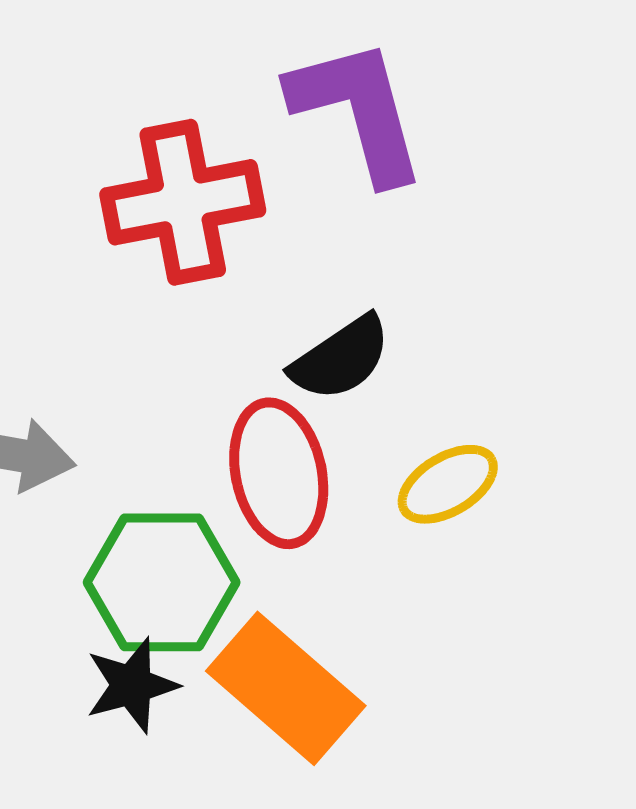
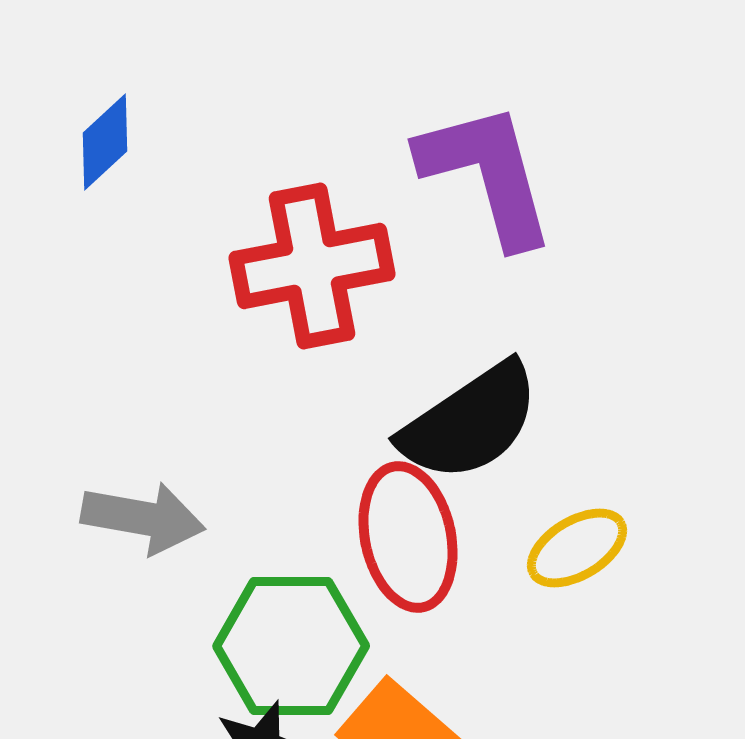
black semicircle: (341, 358) -> (470, 422), size x1.4

